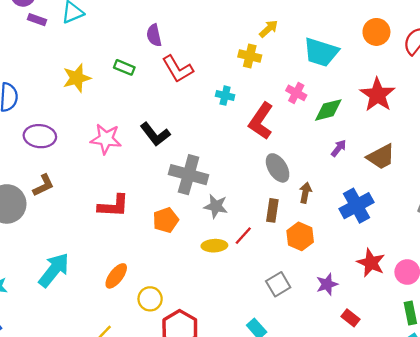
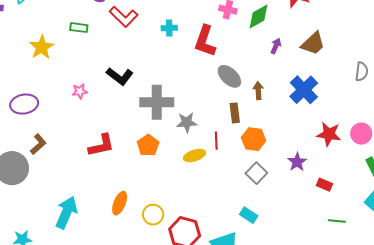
pink star: (106, 139) -> (80, 91), size x0.6
red line: (243, 236) -> (216, 141), turned -30
orange hexagon: (300, 236) -> (254, 139), moved

